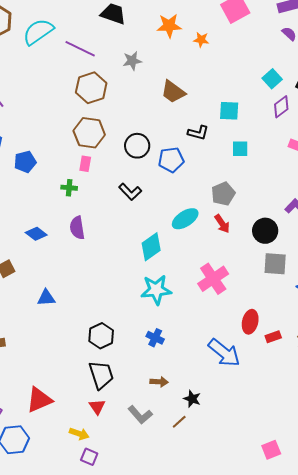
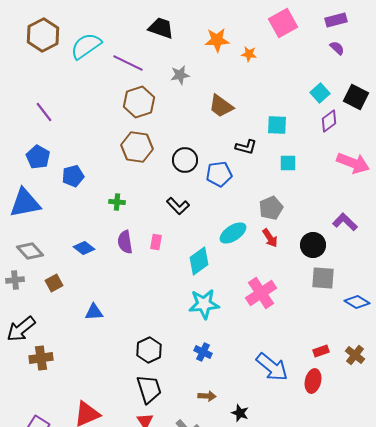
pink rectangle: (85, 164) -> (156, 242), moved
red ellipse: (250, 322) -> (313, 381), moved

